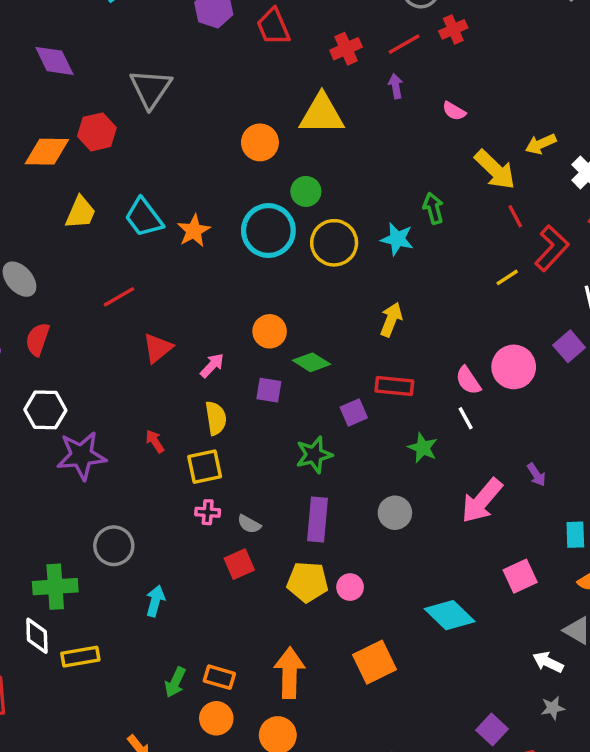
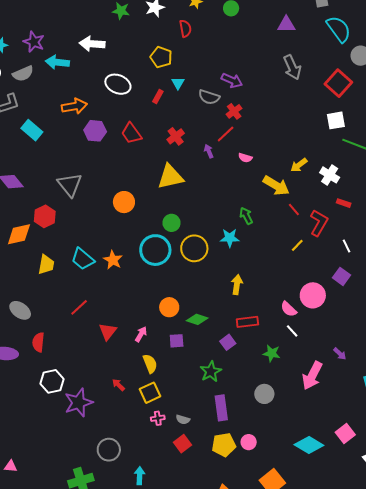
red line: (404, 44) -> (226, 134), moved
orange circle: (260, 142) -> (124, 202), moved
pink square: (520, 576) -> (345, 434), moved

